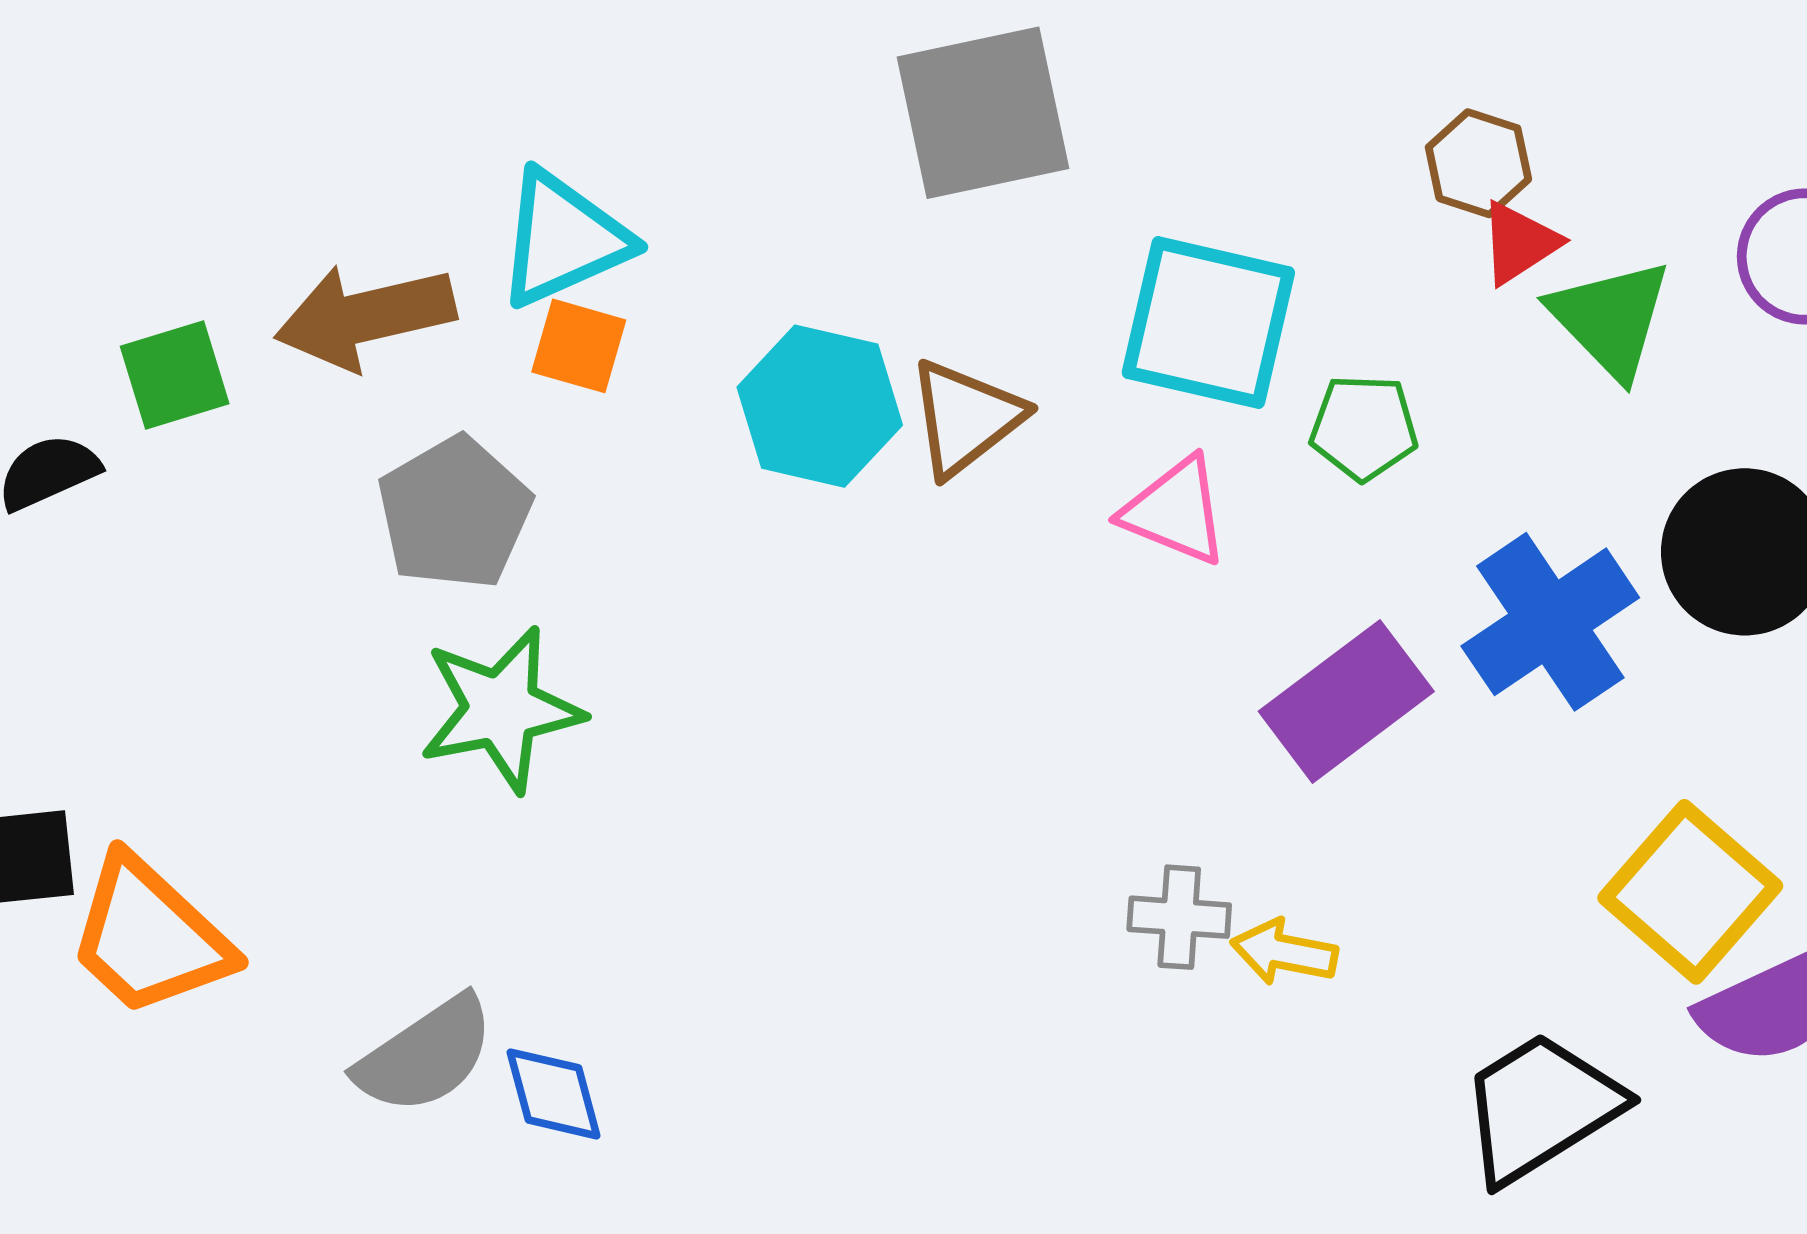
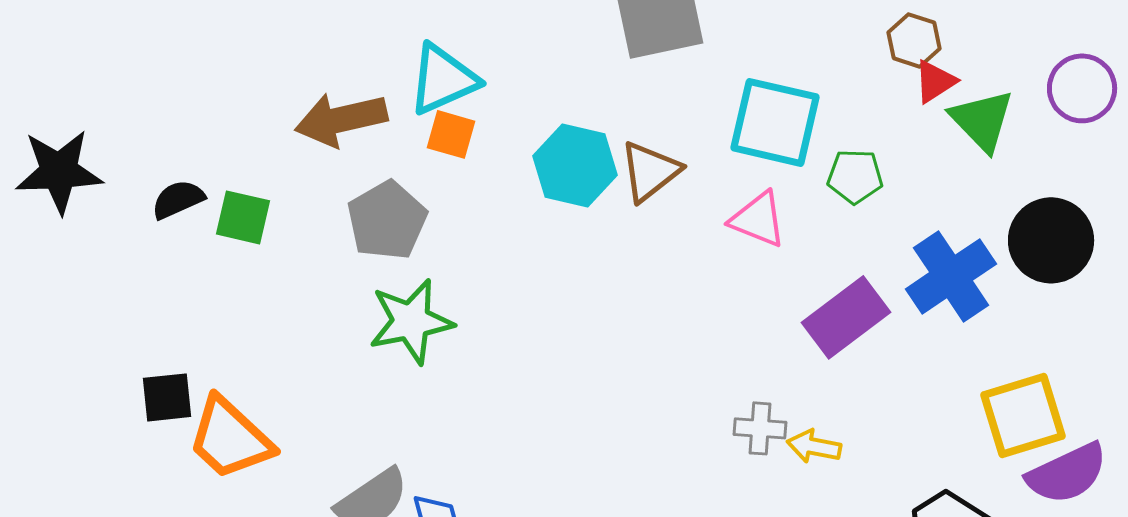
green square: (175, 375) -> (243, 217), moved, turned 30
yellow square: (1690, 892) -> (1023, 415), turned 32

